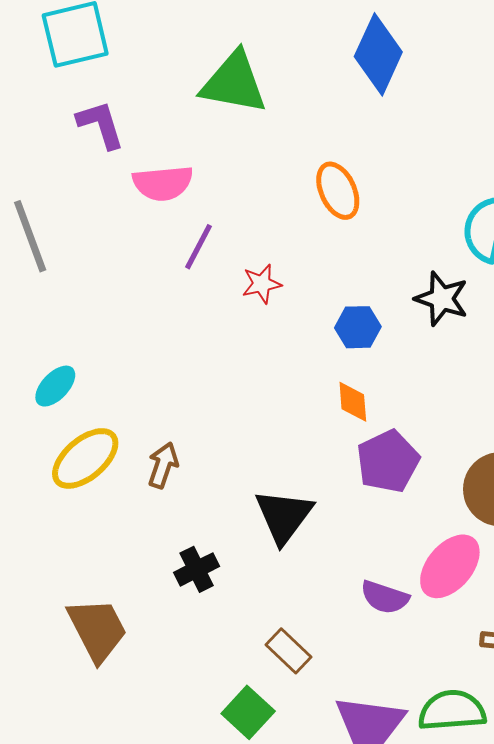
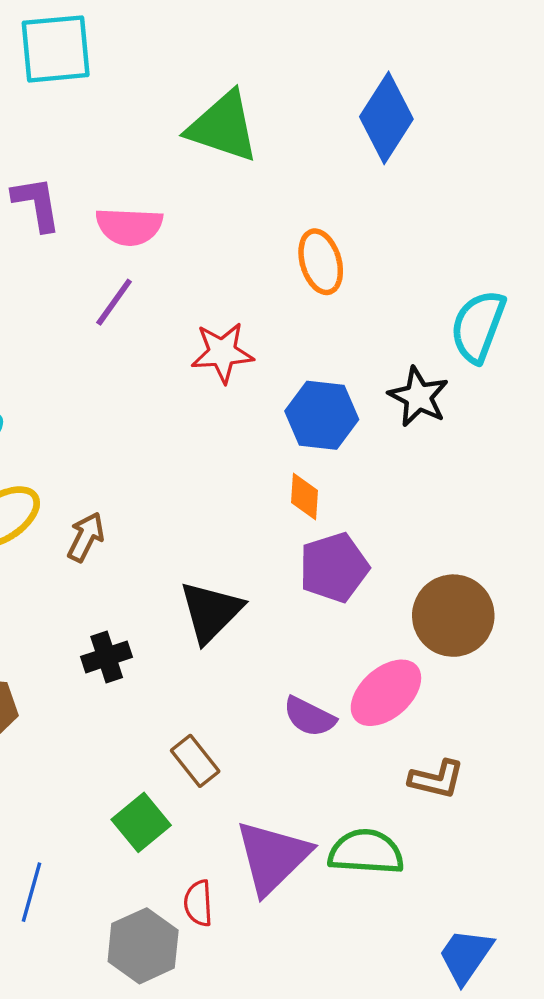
purple L-shape: (101, 125) -> (37, 204), moved
purple line: (198, 247) -> (114, 302), moved
red star: (262, 284) -> (222, 353), size x1.4
blue hexagon: (358, 327) -> (322, 415), size x1.4

